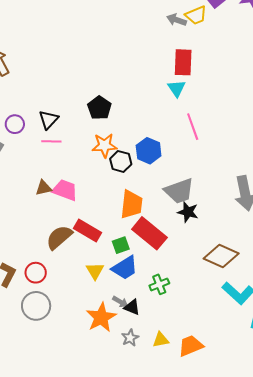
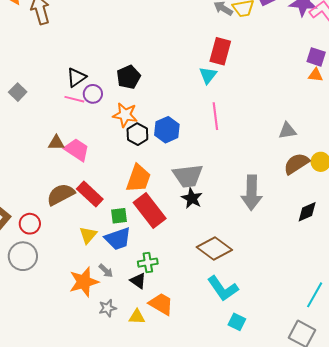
purple circle: (15, 124) -> (93, 94), moved
black triangle: (132, 307) -> (138, 281), moved
orange trapezoid: (191, 346) -> (161, 304), moved, turned 40

